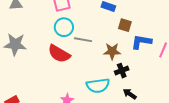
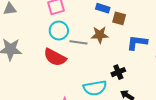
brown square: (125, 25) -> (119, 18), moved
brown star: (112, 51) -> (100, 35), moved

